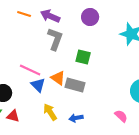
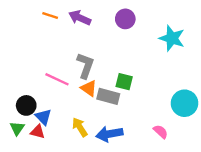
gray L-shape: (55, 39) -> (85, 66), moved
green square: (83, 57) -> (124, 82), moved
blue triangle: (38, 85) -> (43, 117), moved
blue arrow: (76, 118) -> (109, 134), size x1.6

